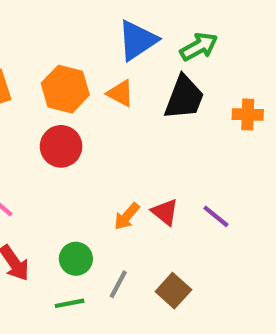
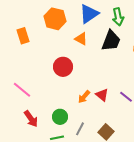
green arrow: (199, 47) -> (118, 17), turned 108
orange hexagon: (65, 89) -> (55, 19), moved
red circle: (61, 146) -> (63, 67), moved

